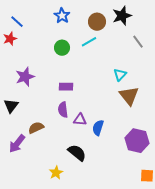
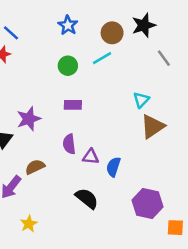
purple star: (25, 77) -> (29, 119), moved
purple rectangle: (66, 87) -> (73, 105), moved
brown triangle: (129, 96) -> (153, 126), turned 35
purple hexagon: (137, 141) -> (147, 204), moved
yellow star: (56, 173) -> (29, 224), moved

